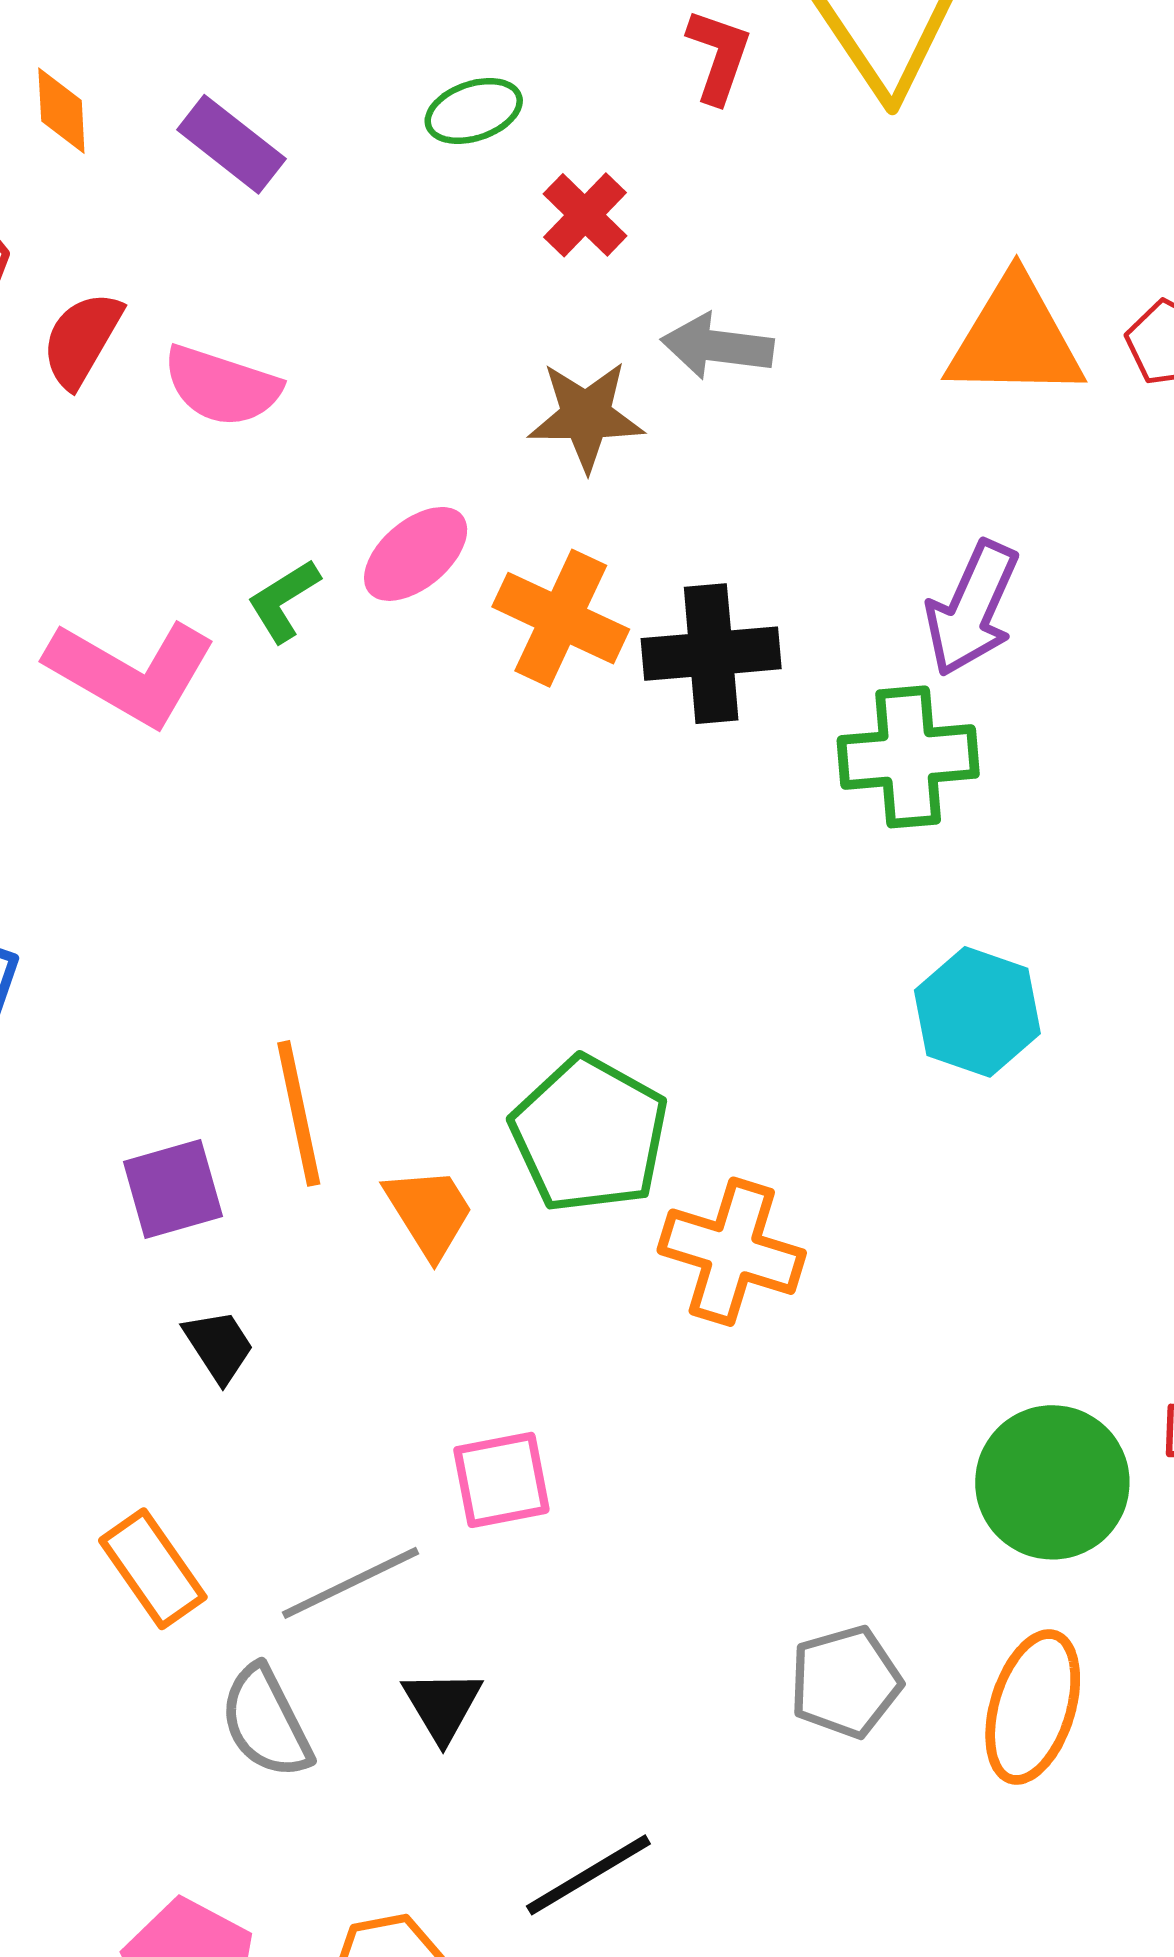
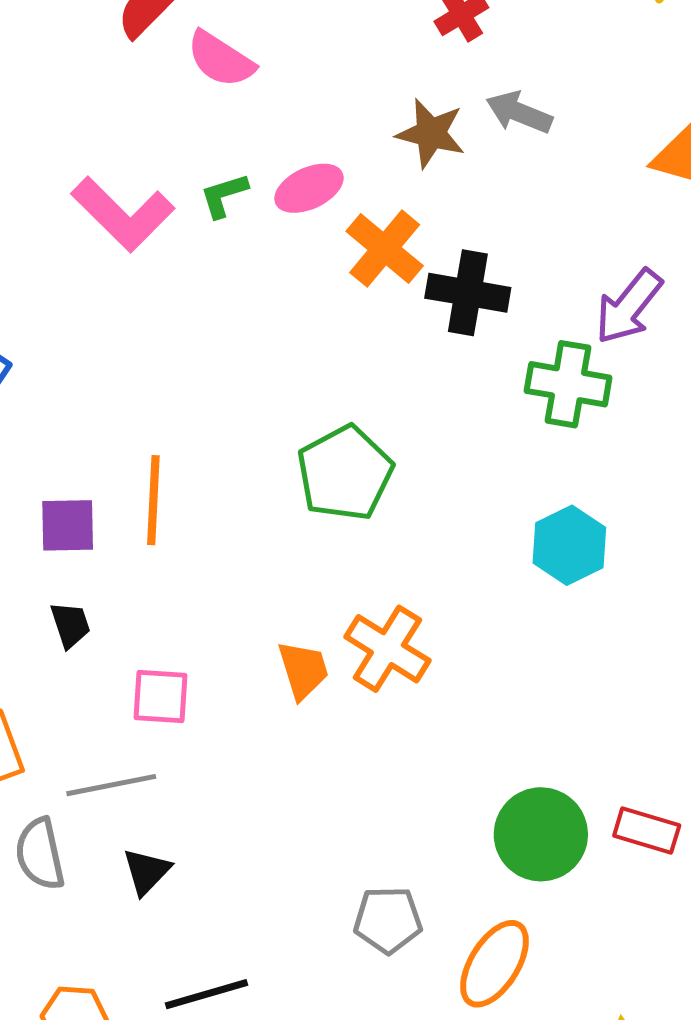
green pentagon: (589, 1134) -> (345, 473), moved
orange trapezoid: (429, 1212) -> (303, 670), moved
pink square: (501, 1480) -> (160, 697), moved

